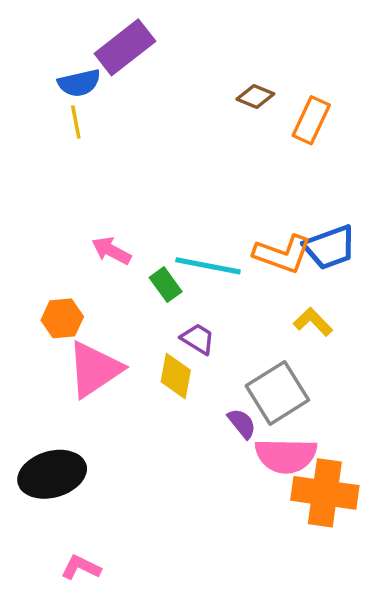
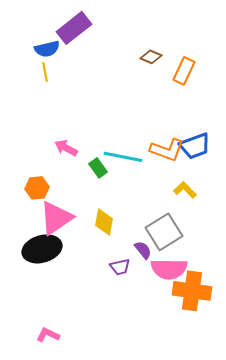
purple trapezoid: (198, 339) -> (120, 267), moved, turned 135
black ellipse: (52, 474) -> (42, 249), moved

